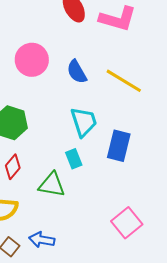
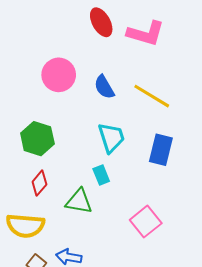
blue rectangle: (119, 146) -> (161, 150), moved
pink square: (127, 223) -> (146, 222), moved

